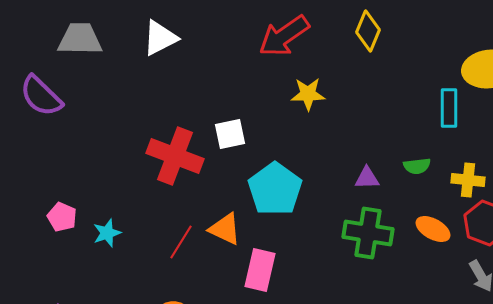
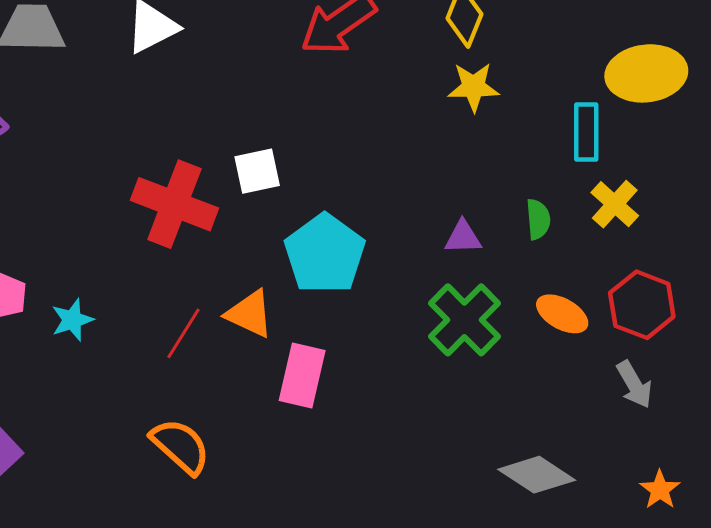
yellow star: (308, 94) -> (474, 87), moved
green semicircle: (417, 166) -> (538, 219), turned -88
yellow cross: (468, 180) -> (615, 204), moved, turned 36
green cross: (368, 233) -> (464, 320), turned 36

